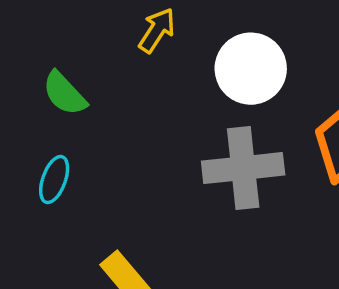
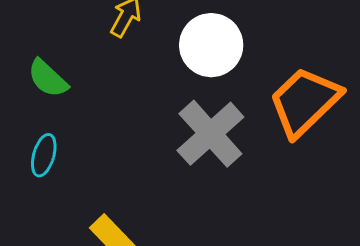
gray cross: (243, 168) -> (210, 134), turned -32

